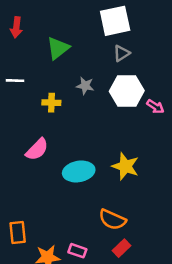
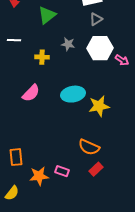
yellow star: (125, 166) -> (99, 106), turned -30
cyan ellipse: (79, 171) -> (73, 94), moved

